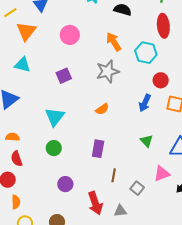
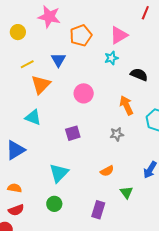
gray star: (108, 71) -> (117, 134), size x0.6
green triangle: (147, 141) -> (127, 192), moved
red semicircle: (17, 159) -> (16, 210), turned -98

